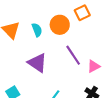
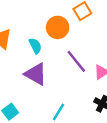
cyan semicircle: (37, 30) -> (35, 46), moved

